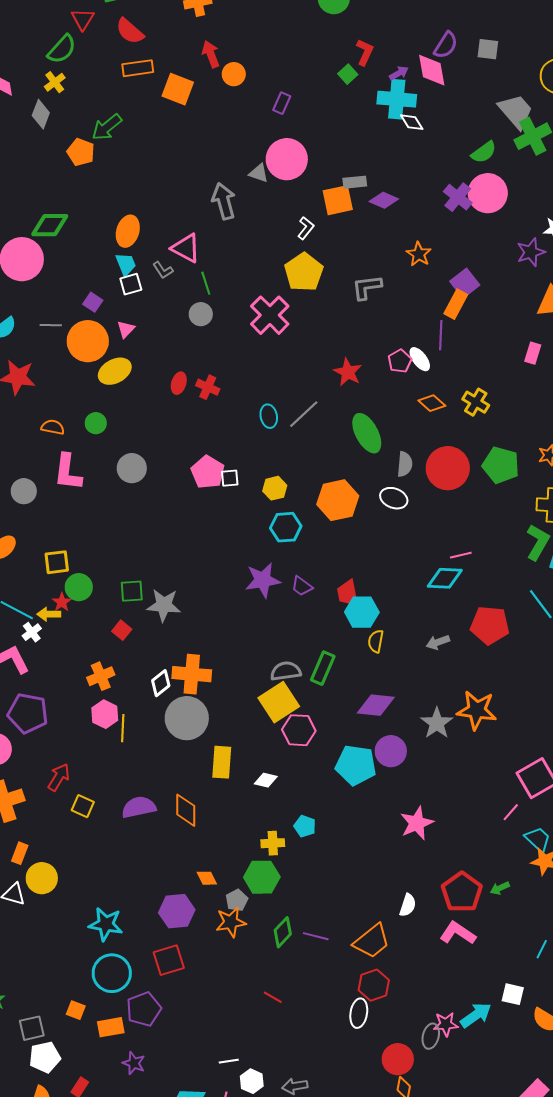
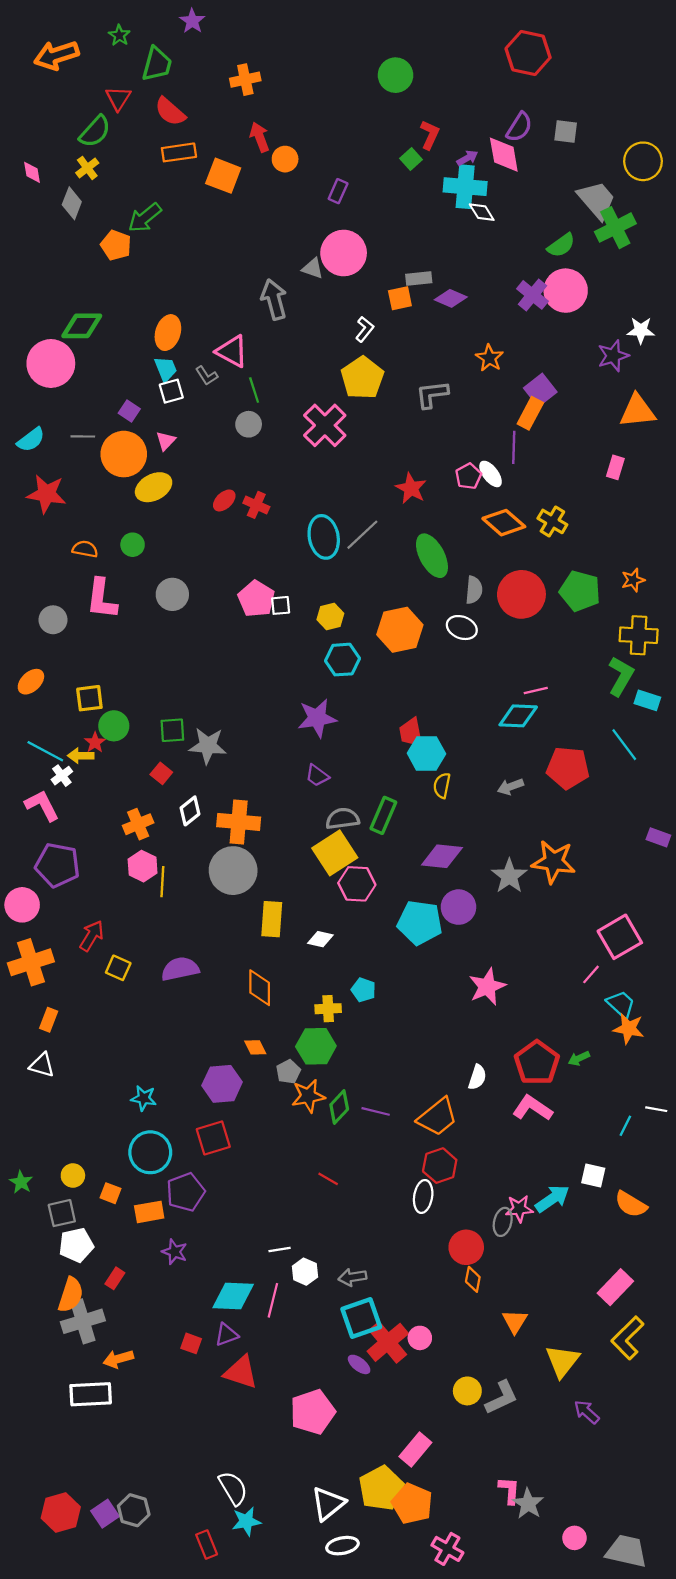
orange square: (338, 200) -> (400, 298), size x0.7
red ellipse: (179, 383) -> (224, 500), turned 30
orange diamond: (432, 403) -> (504, 523), size x1.4
cyan ellipse: (269, 416) -> (324, 537), size x1.6
purple trapezoid: (302, 586) -> (317, 776), moved
white diamond: (161, 683) -> (190, 811), moved
orange diamond: (186, 810) -> (260, 988), moved
yellow circle: (42, 878) -> (73, 1176), moved, size x0.7
orange star: (231, 922) -> (308, 1096), moved
cyan star: (106, 924) -> (144, 1098), size x0.7

